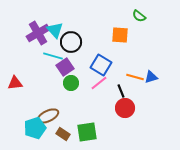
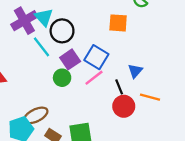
cyan line: (53, 56) -> (42, 47), turned 36
purple square: (65, 67) -> (70, 59), moved
orange line: (135, 77) -> (150, 97), moved
blue triangle: (151, 77) -> (135, 71), moved, turned -32

